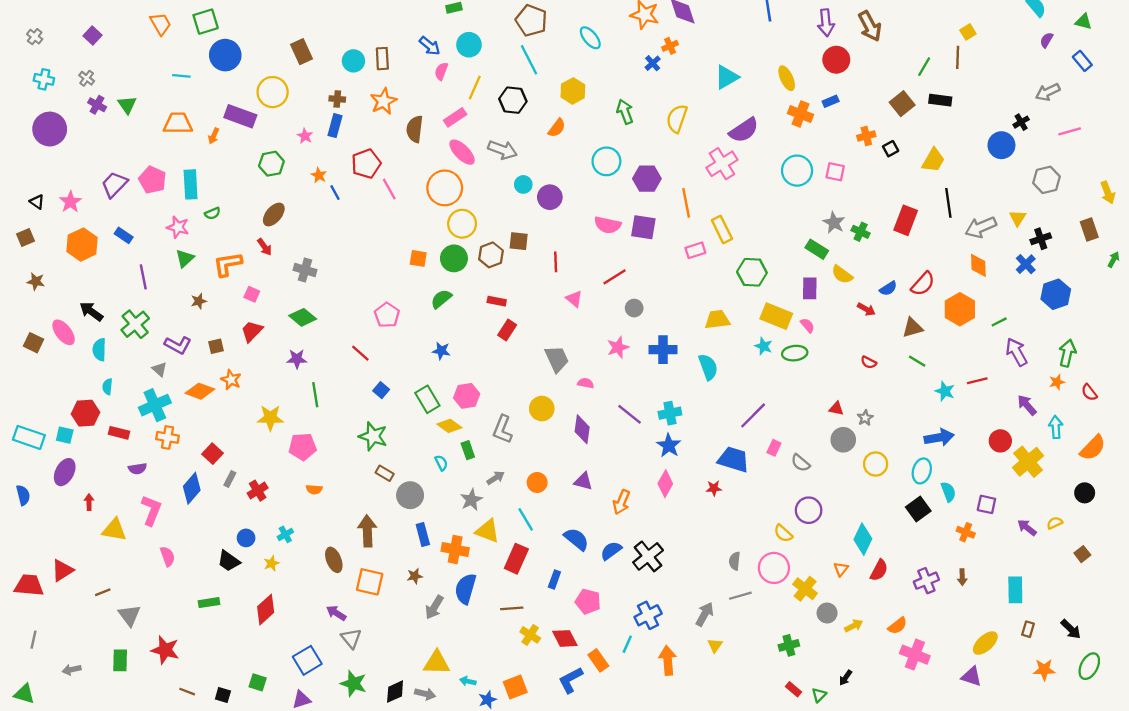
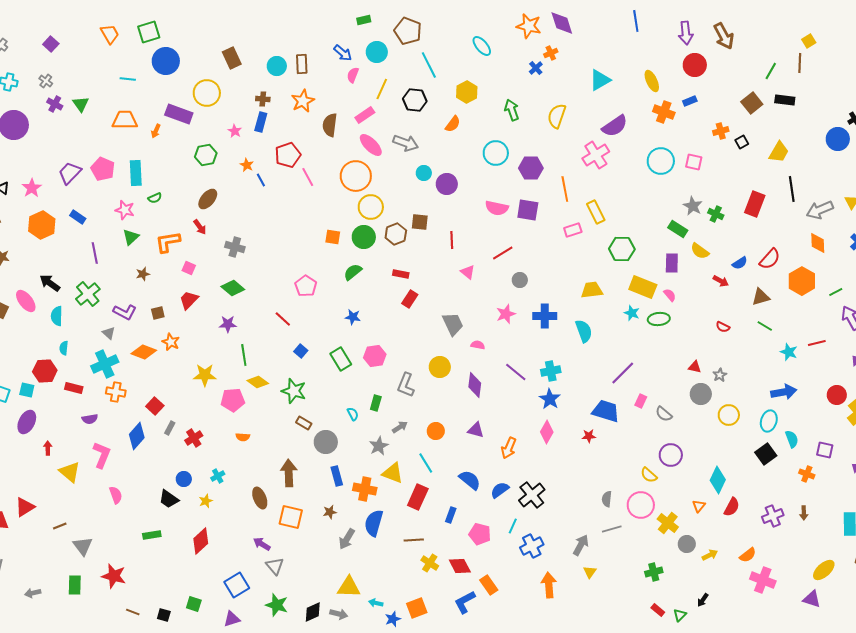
brown pentagon: (531, 20) -> (408, 31), moved
yellow diamond: (449, 426) -> (258, 382), moved
green rectangle: (468, 450) -> (376, 403), turned 35
yellow triangle: (114, 530) -> (70, 472), turned 30
cyan line: (627, 644) -> (513, 526), moved

